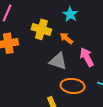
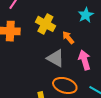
cyan star: (70, 14) -> (86, 15), moved

